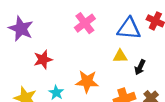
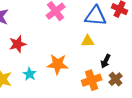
black arrow: (140, 67) -> (106, 61), moved

